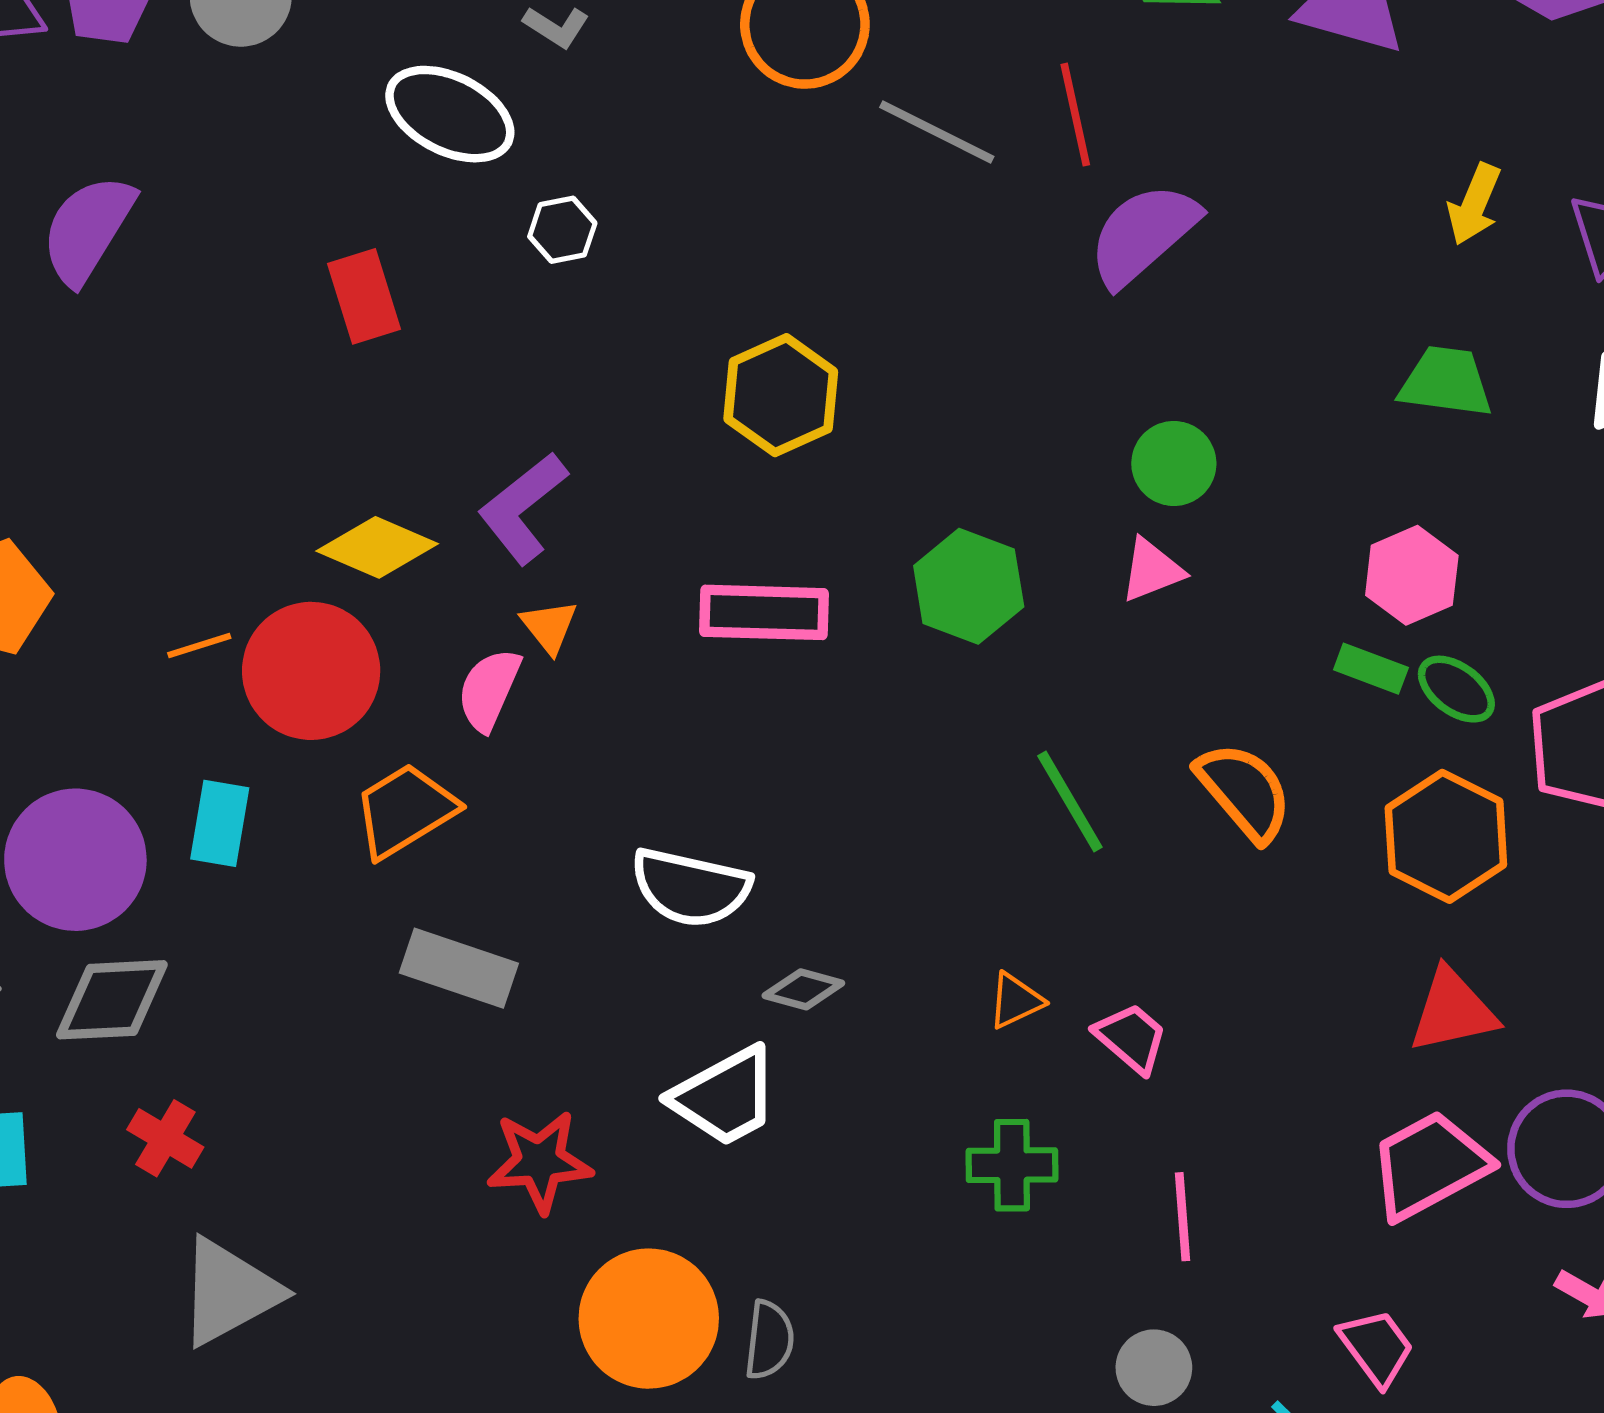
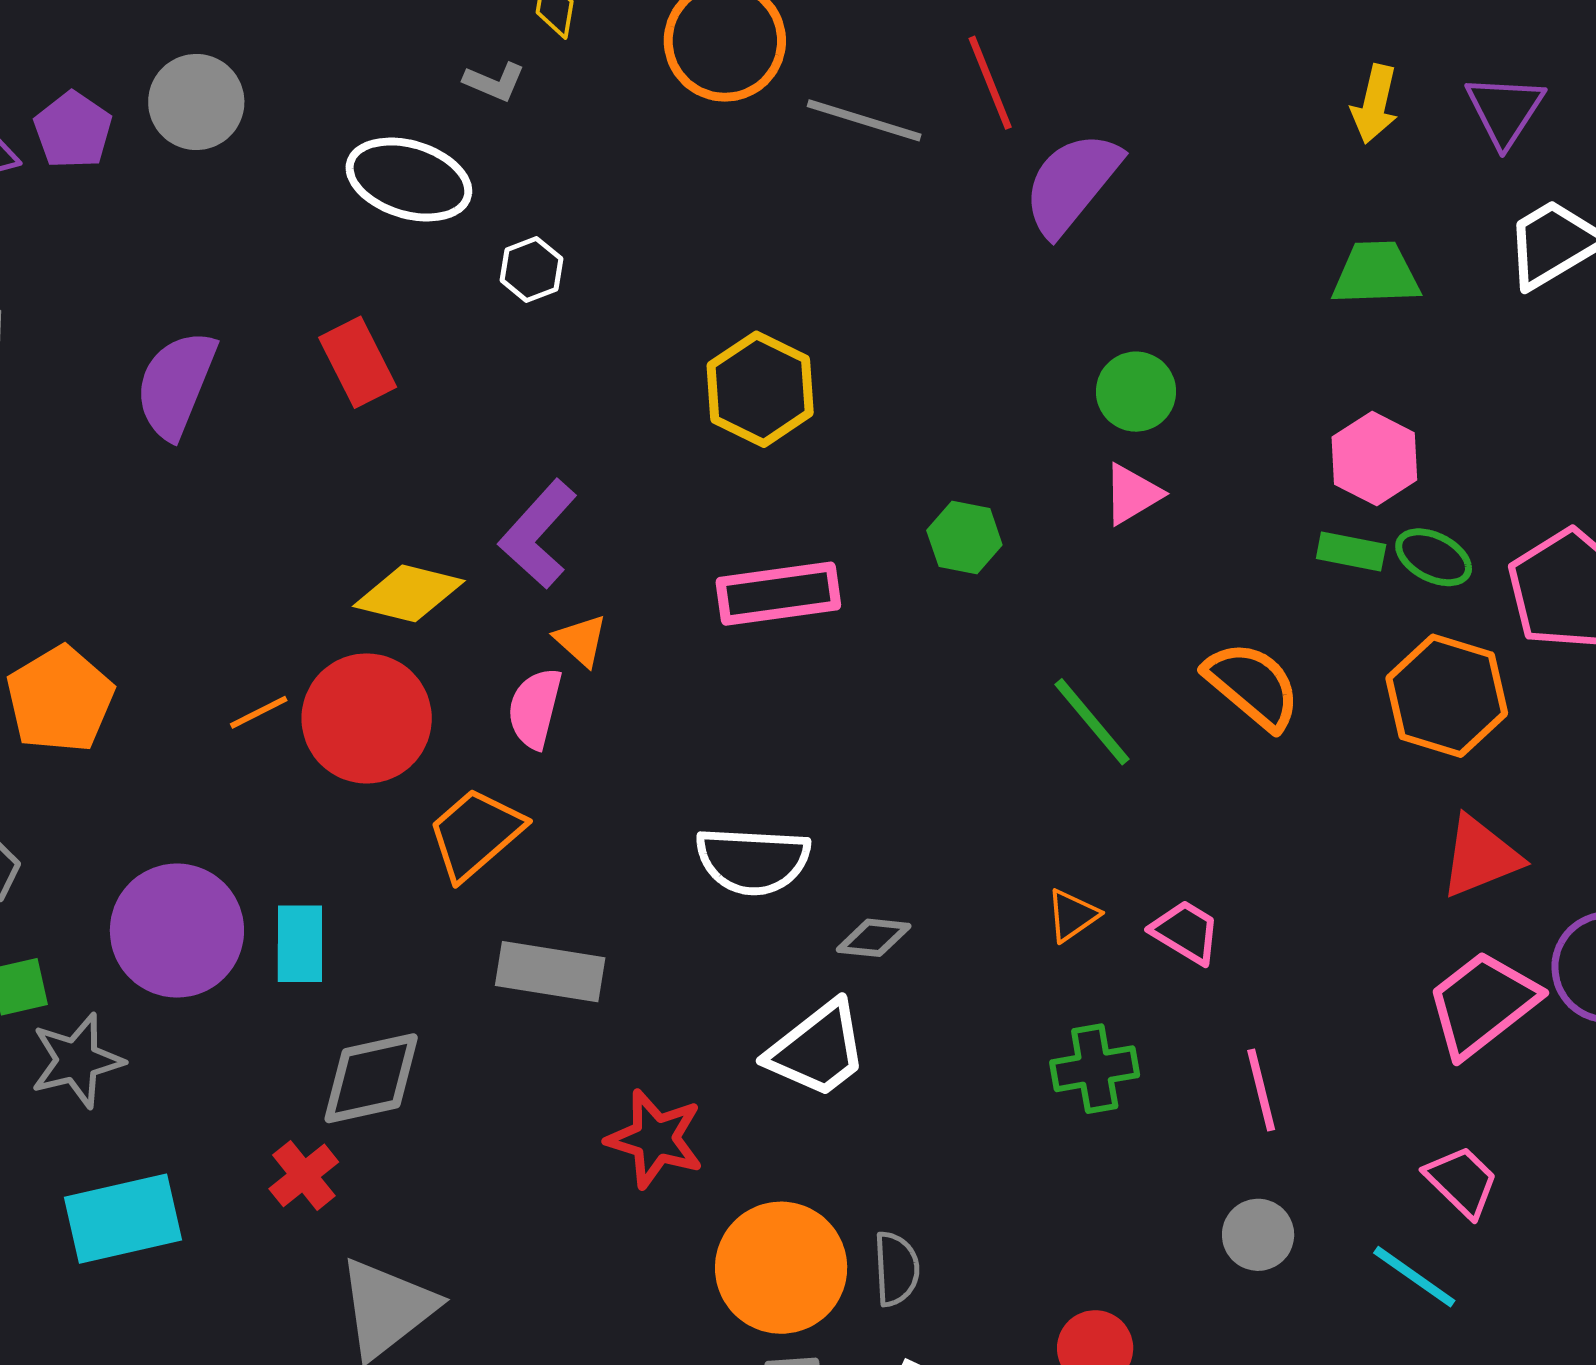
purple semicircle: (88, 229) -> (176, 384), moved
green hexagon: (969, 586) -> (964, 538), size x0.7
cyan rectangle: (220, 823) -> (300, 944), moved
gray diamond: (112, 1000) -> (371, 1078), moved
red cross: (165, 1138) -> (304, 1175), turned 30
red star: (540, 1162) -> (655, 1139), turned 30

